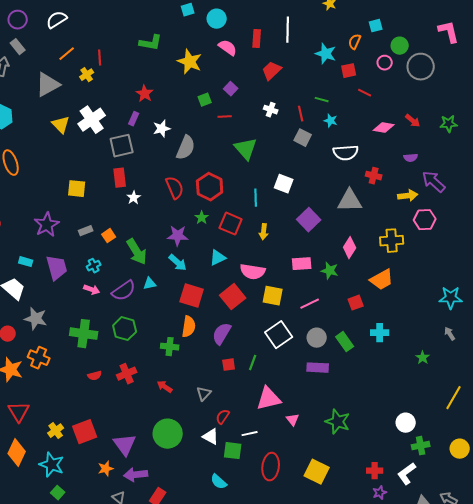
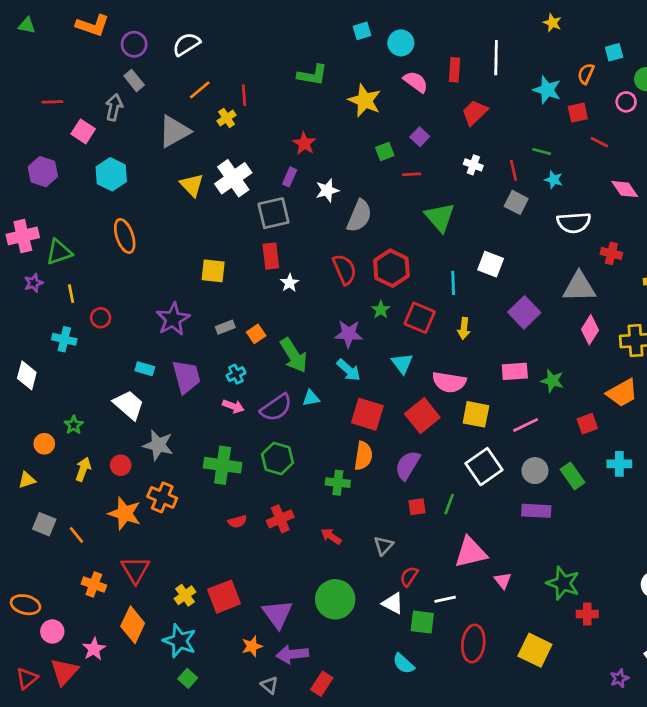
pink diamond: (384, 128) -> (625, 189), turned 45
pink diamond: (350, 248) -> (590, 330), moved
cyan triangle: (218, 258) -> (402, 363), turned -42
red cross: (375, 471) -> (587, 614), moved

